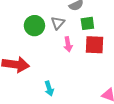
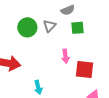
pink arrow: (68, 44) -> (65, 56), moved
red square: (94, 45) -> (85, 69), moved

